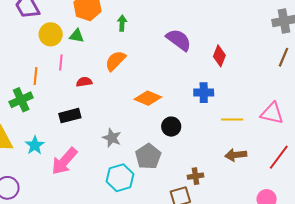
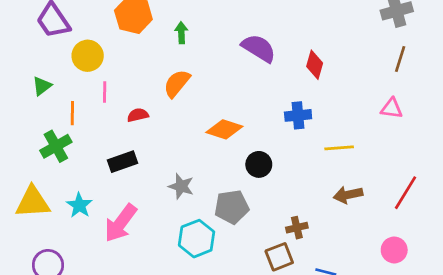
green triangle: (77, 36) -> (42, 86), moved, turned -42
pink triangle: (272, 113) -> (392, 108), moved, size x0.7
gray pentagon: (148, 156) -> (232, 207), turned 30

